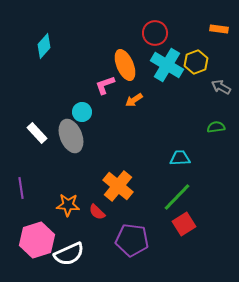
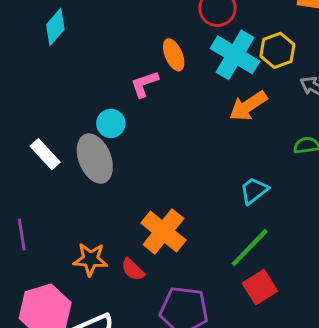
orange ellipse: (125, 65) -> (174, 55), size x0.7
orange arrow: (134, 100) -> (248, 106), moved, size x1.5
cyan trapezoid: (180, 158) -> (254, 191), turned -35

